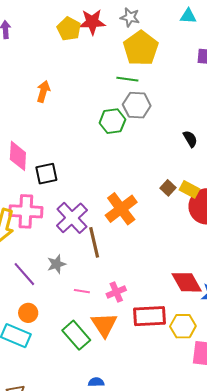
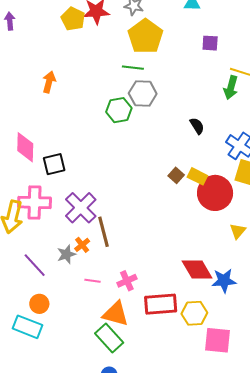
orange cross: (121, 209) -> (82, 245), moved, size x0.5
orange triangle: (104, 325) -> (116, 314), turned -40
green rectangle: (76, 335) -> (109, 338), moved

